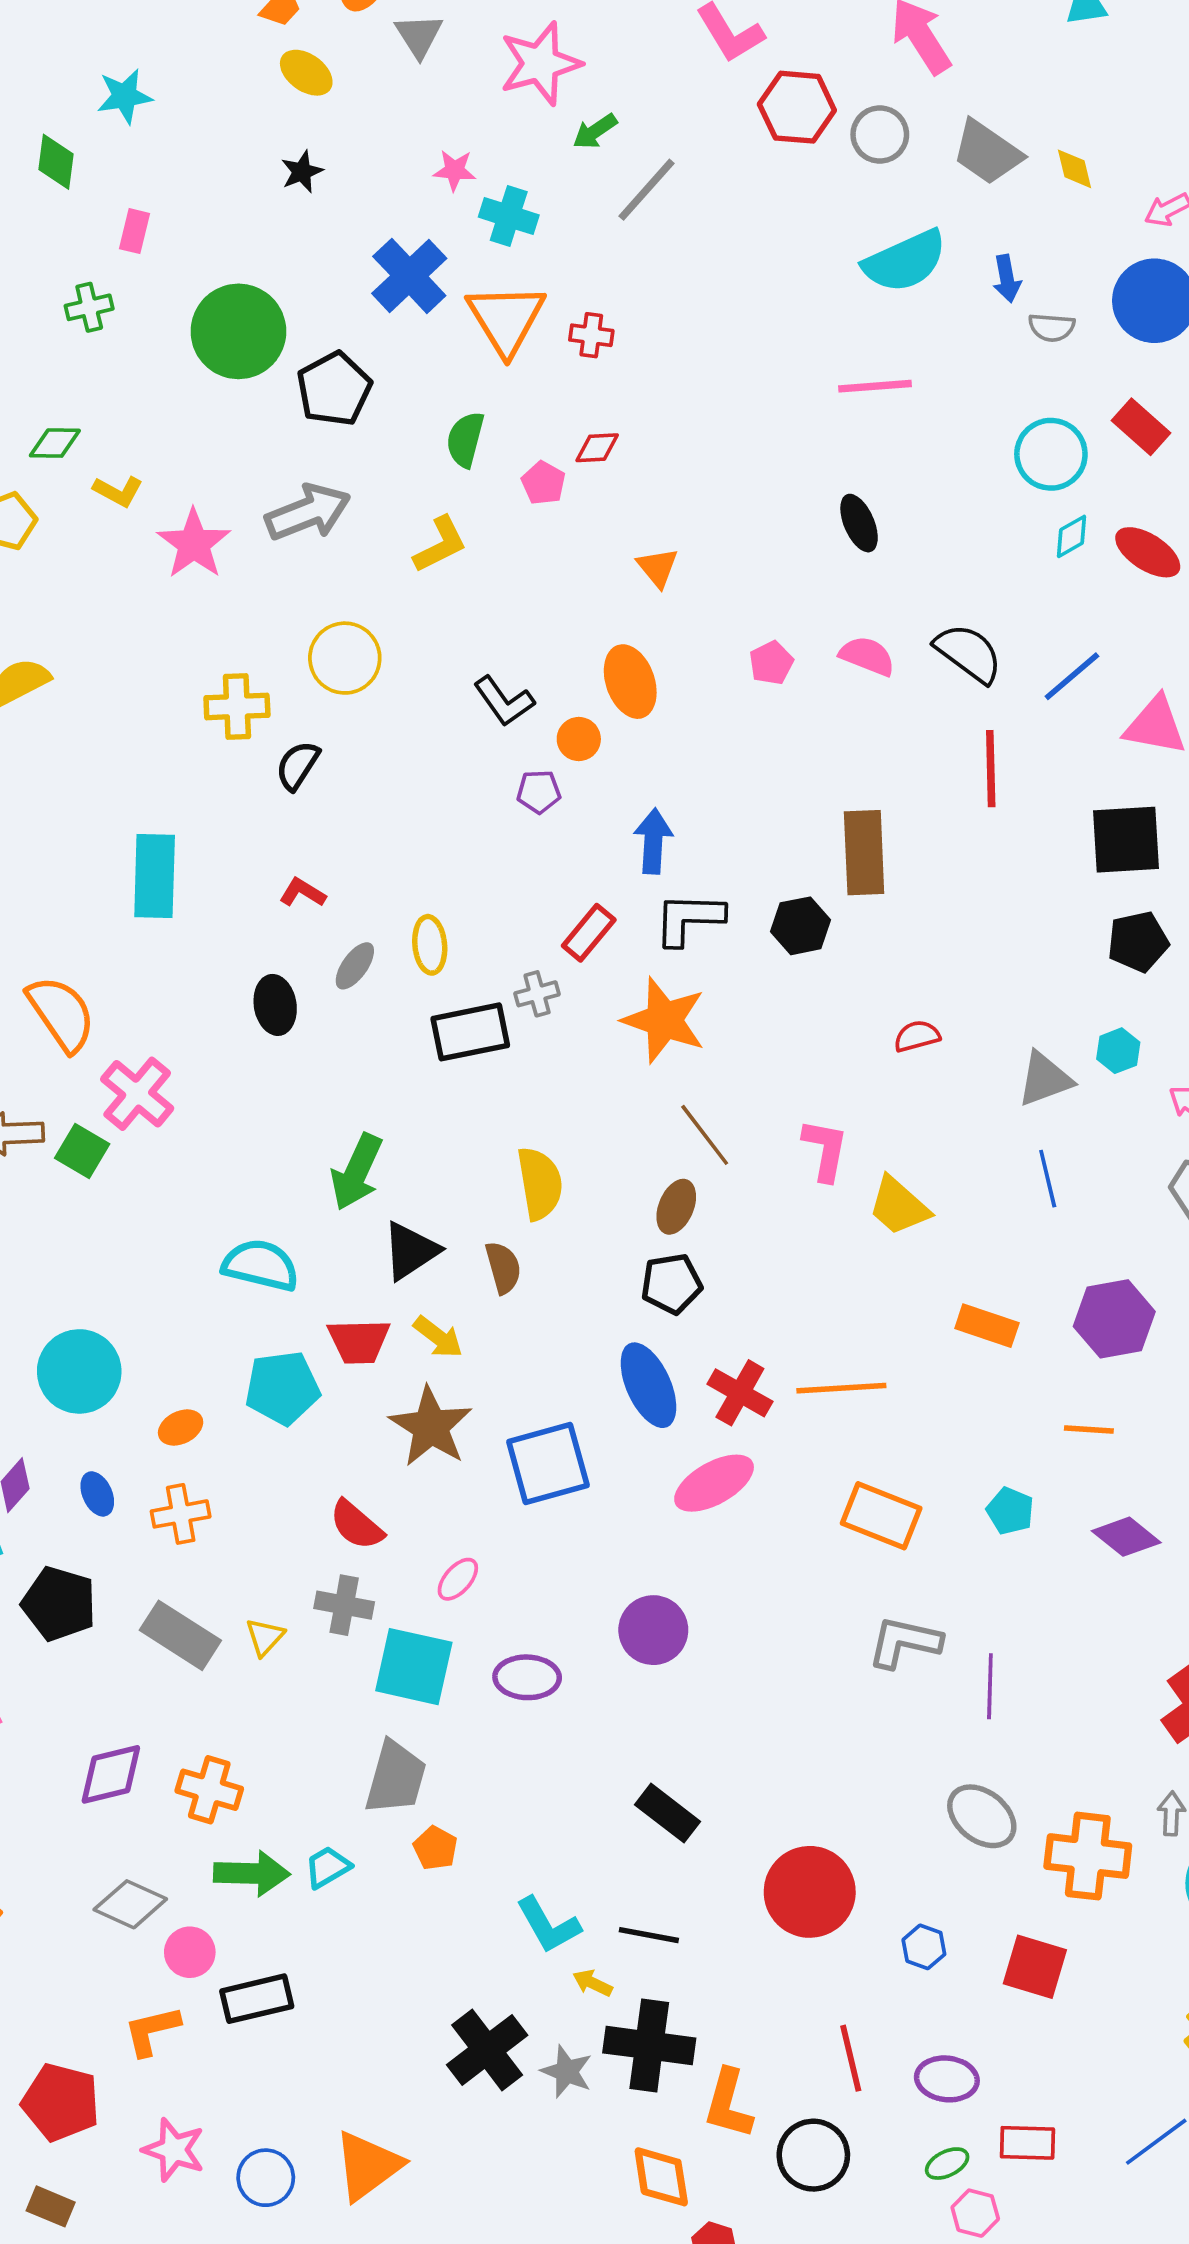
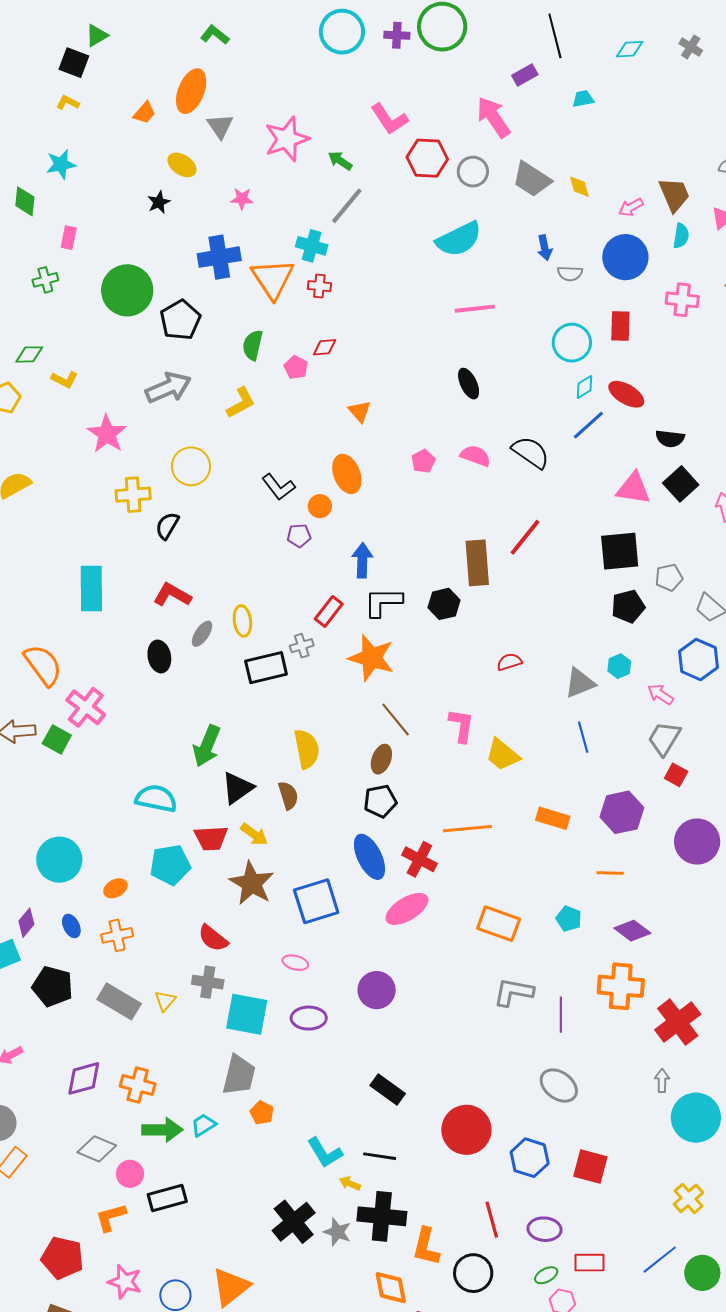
yellow ellipse: (306, 73) -> (182, 165), moved
green arrow: (595, 131) -> (340, 161), moved, turned 70
cyan cross: (509, 216) -> (312, 246), moved
cyan semicircle: (905, 261) -> (459, 239), moved
blue cross: (409, 276) -> (219, 257), turned 36
red rectangle: (1141, 427) -> (620, 326), turned 52
pink star: (194, 544) -> (107, 434), moved
blue line: (1072, 676) -> (588, 425), moved
red line: (991, 769) -> (525, 537), moved, turned 42
red L-shape: (302, 893) -> (172, 595), size x1.5
orange line: (841, 1388) -> (467, 829), moved
pink ellipse: (458, 1579) -> (295, 963), moved, turned 65
orange cross: (1088, 1856) -> (621, 986), moved
blue hexagon: (924, 1947) -> (530, 1158), size x1.6

